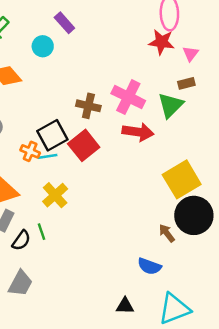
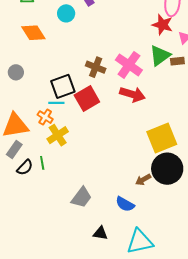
green triangle: (171, 105) -> (160, 56), moved
orange cross: (30, 151) -> (45, 117), moved
brown arrow: (167, 233) -> (143, 180), turned -91
gray trapezoid: (20, 283) -> (81, 197), moved

